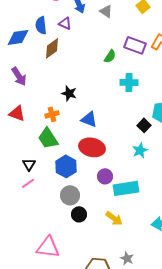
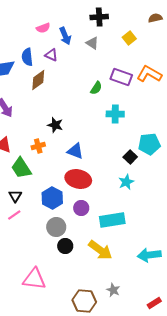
green trapezoid: (48, 138) -> (21, 168), moved
purple circle: (105, 176) -> (81, 208), moved
yellow arrow: (114, 218) -> (100, 250), size x1.4

